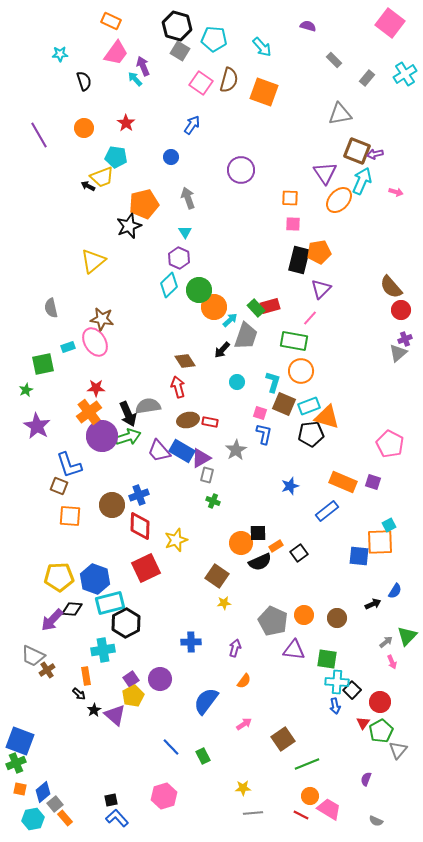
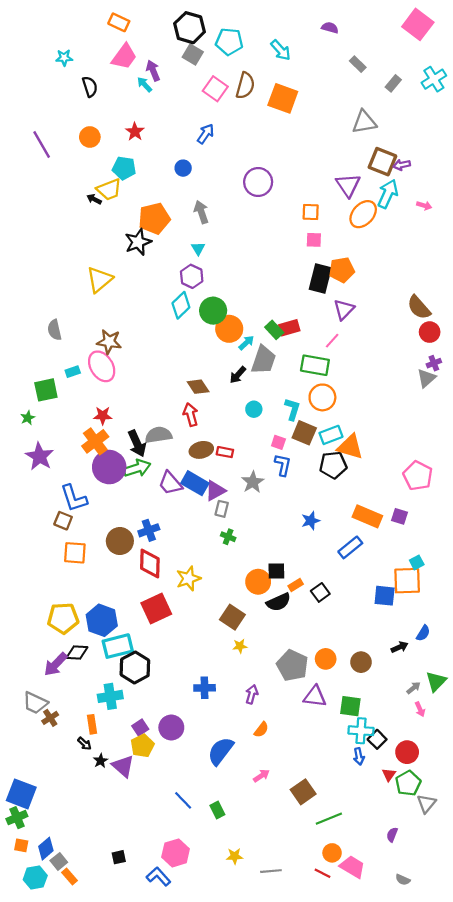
yellow star: (243, 788) -> (235, 856), moved
blue L-shape: (117, 818) -> (158, 876), moved

